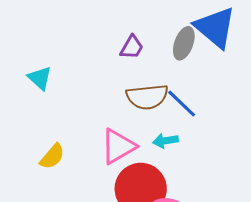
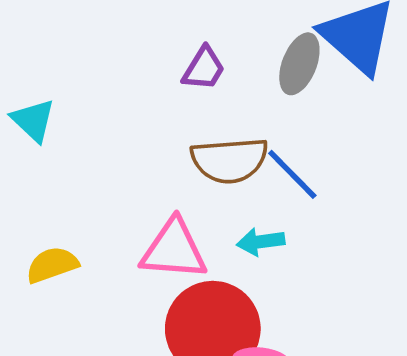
pink triangle: (118, 146) -> (174, 250), turned 33
yellow semicircle: (52, 156) -> (52, 265), turned -152

